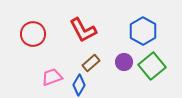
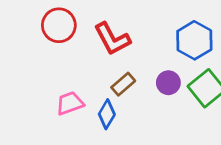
red circle: (33, 34) -> (59, 25), moved

